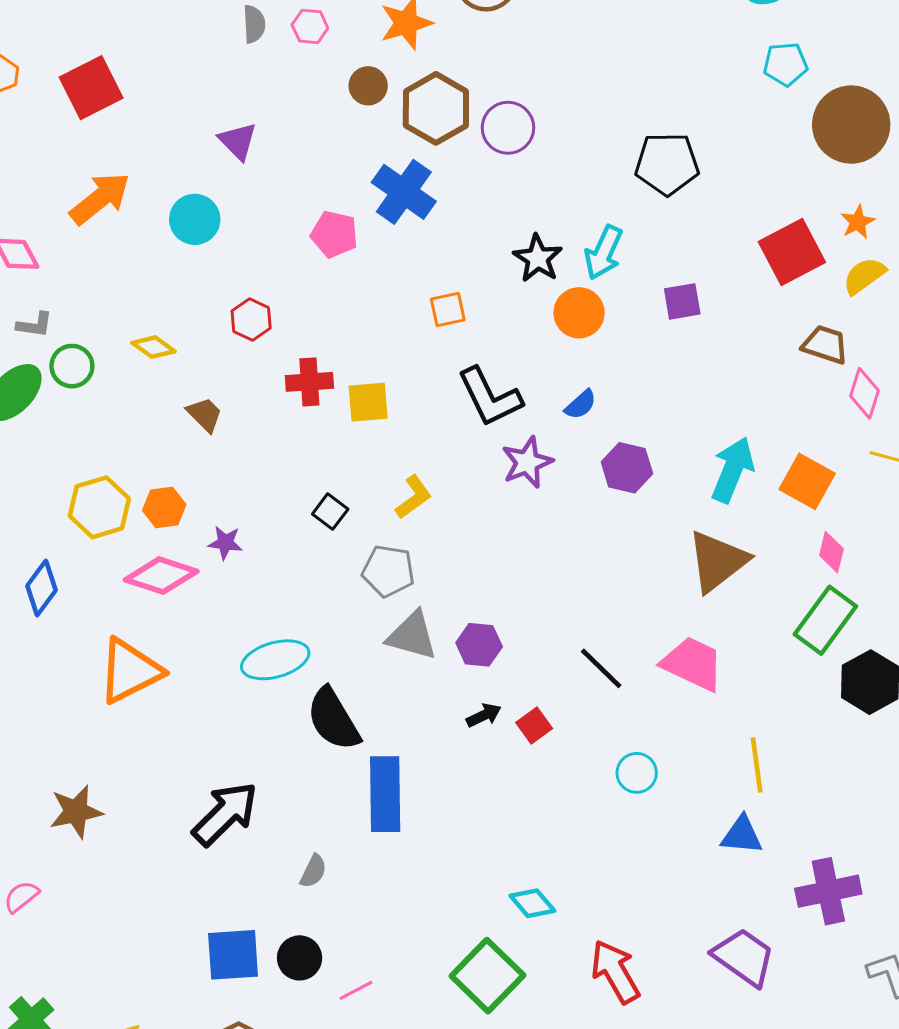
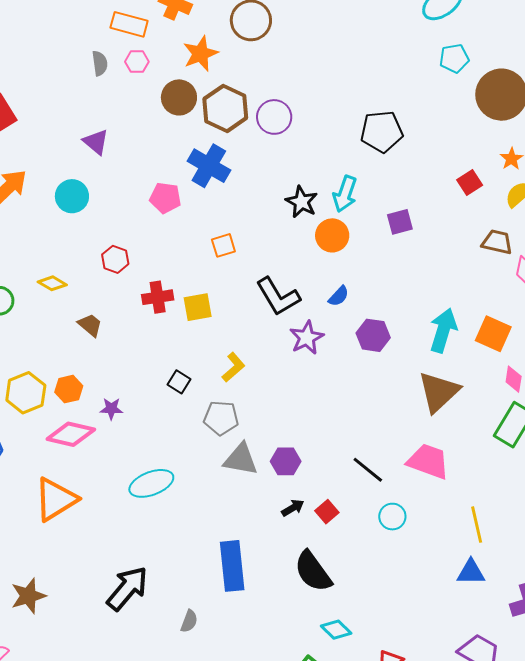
brown circle: (368, 86) -> (179, 97), size x1.4
red square: (792, 252) -> (470, 183), size x0.6
orange square: (448, 309) -> (223, 245), moved
black semicircle: (333, 719) -> (313, 571), moved
cyan circle: (637, 773) -> (392, 517), moved

